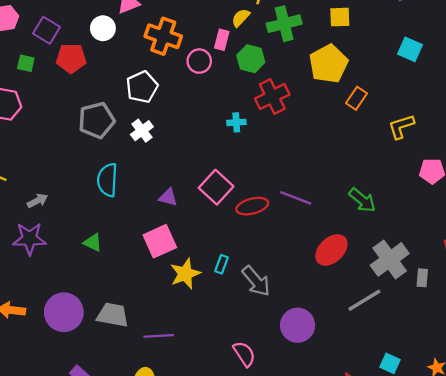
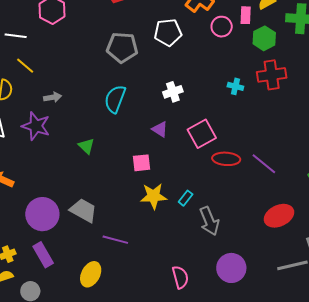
pink rectangle: (222, 40) -> (246, 15), turned -30
white cross: (142, 131) -> (173, 92), moved
pink square: (160, 241) -> (142, 163), size x0.7
purple circle: (64, 312) -> (42, 214), moved

